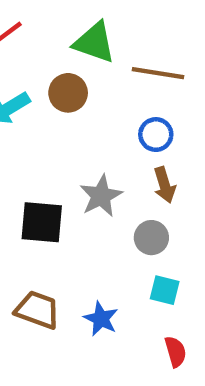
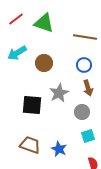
green triangle: (94, 42) -> (44, 23), moved
brown circle: (68, 93) -> (44, 63), moved
cyan square: (165, 290) -> (88, 136), turned -32

